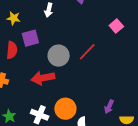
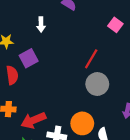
gray circle: (59, 56) -> (97, 84), moved
red arrow: (43, 78) -> (33, 120), moved

